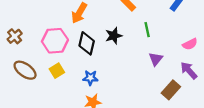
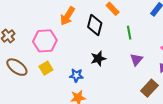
black star: (114, 36) -> (98, 59), moved
black diamond: (87, 43) -> (95, 25), moved

